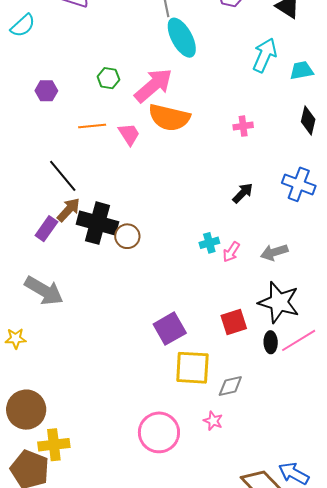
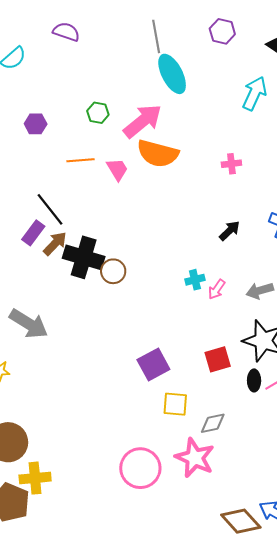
purple rectangle: (46, 229) -> (33, 233), moved
yellow square: (192, 368) -> (175, 404), size x0.7
pink star: (213, 421) -> (195, 458), size x2.0

